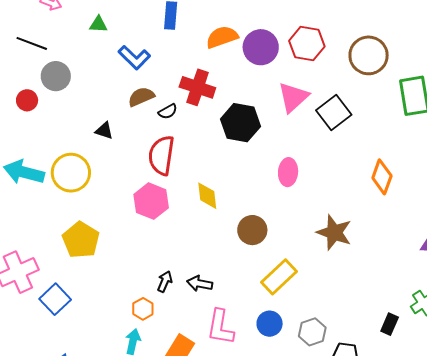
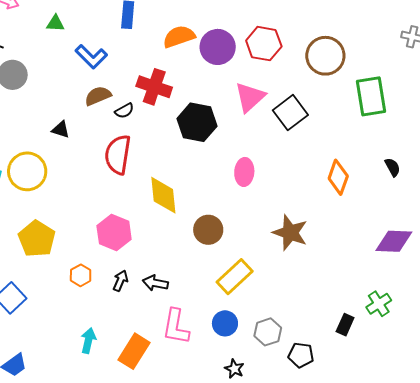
yellow diamond: (207, 196) -> (163, 195), size x1.4
pink hexagon: (151, 201) -> (114, 232), moved
orange hexagon: (143, 309) -> (81, 275), moved

